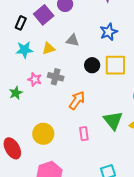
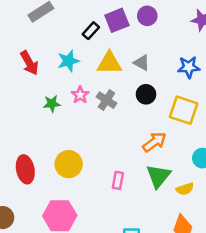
black rectangle: (21, 23) -> (91, 31), moved
yellow triangle: (49, 49) -> (109, 63), size x1.5
cyan star: (24, 50) -> (68, 61), moved, turned -30
black circle: (92, 65) -> (146, 94), moved
orange arrow: (77, 100) -> (154, 142), moved

